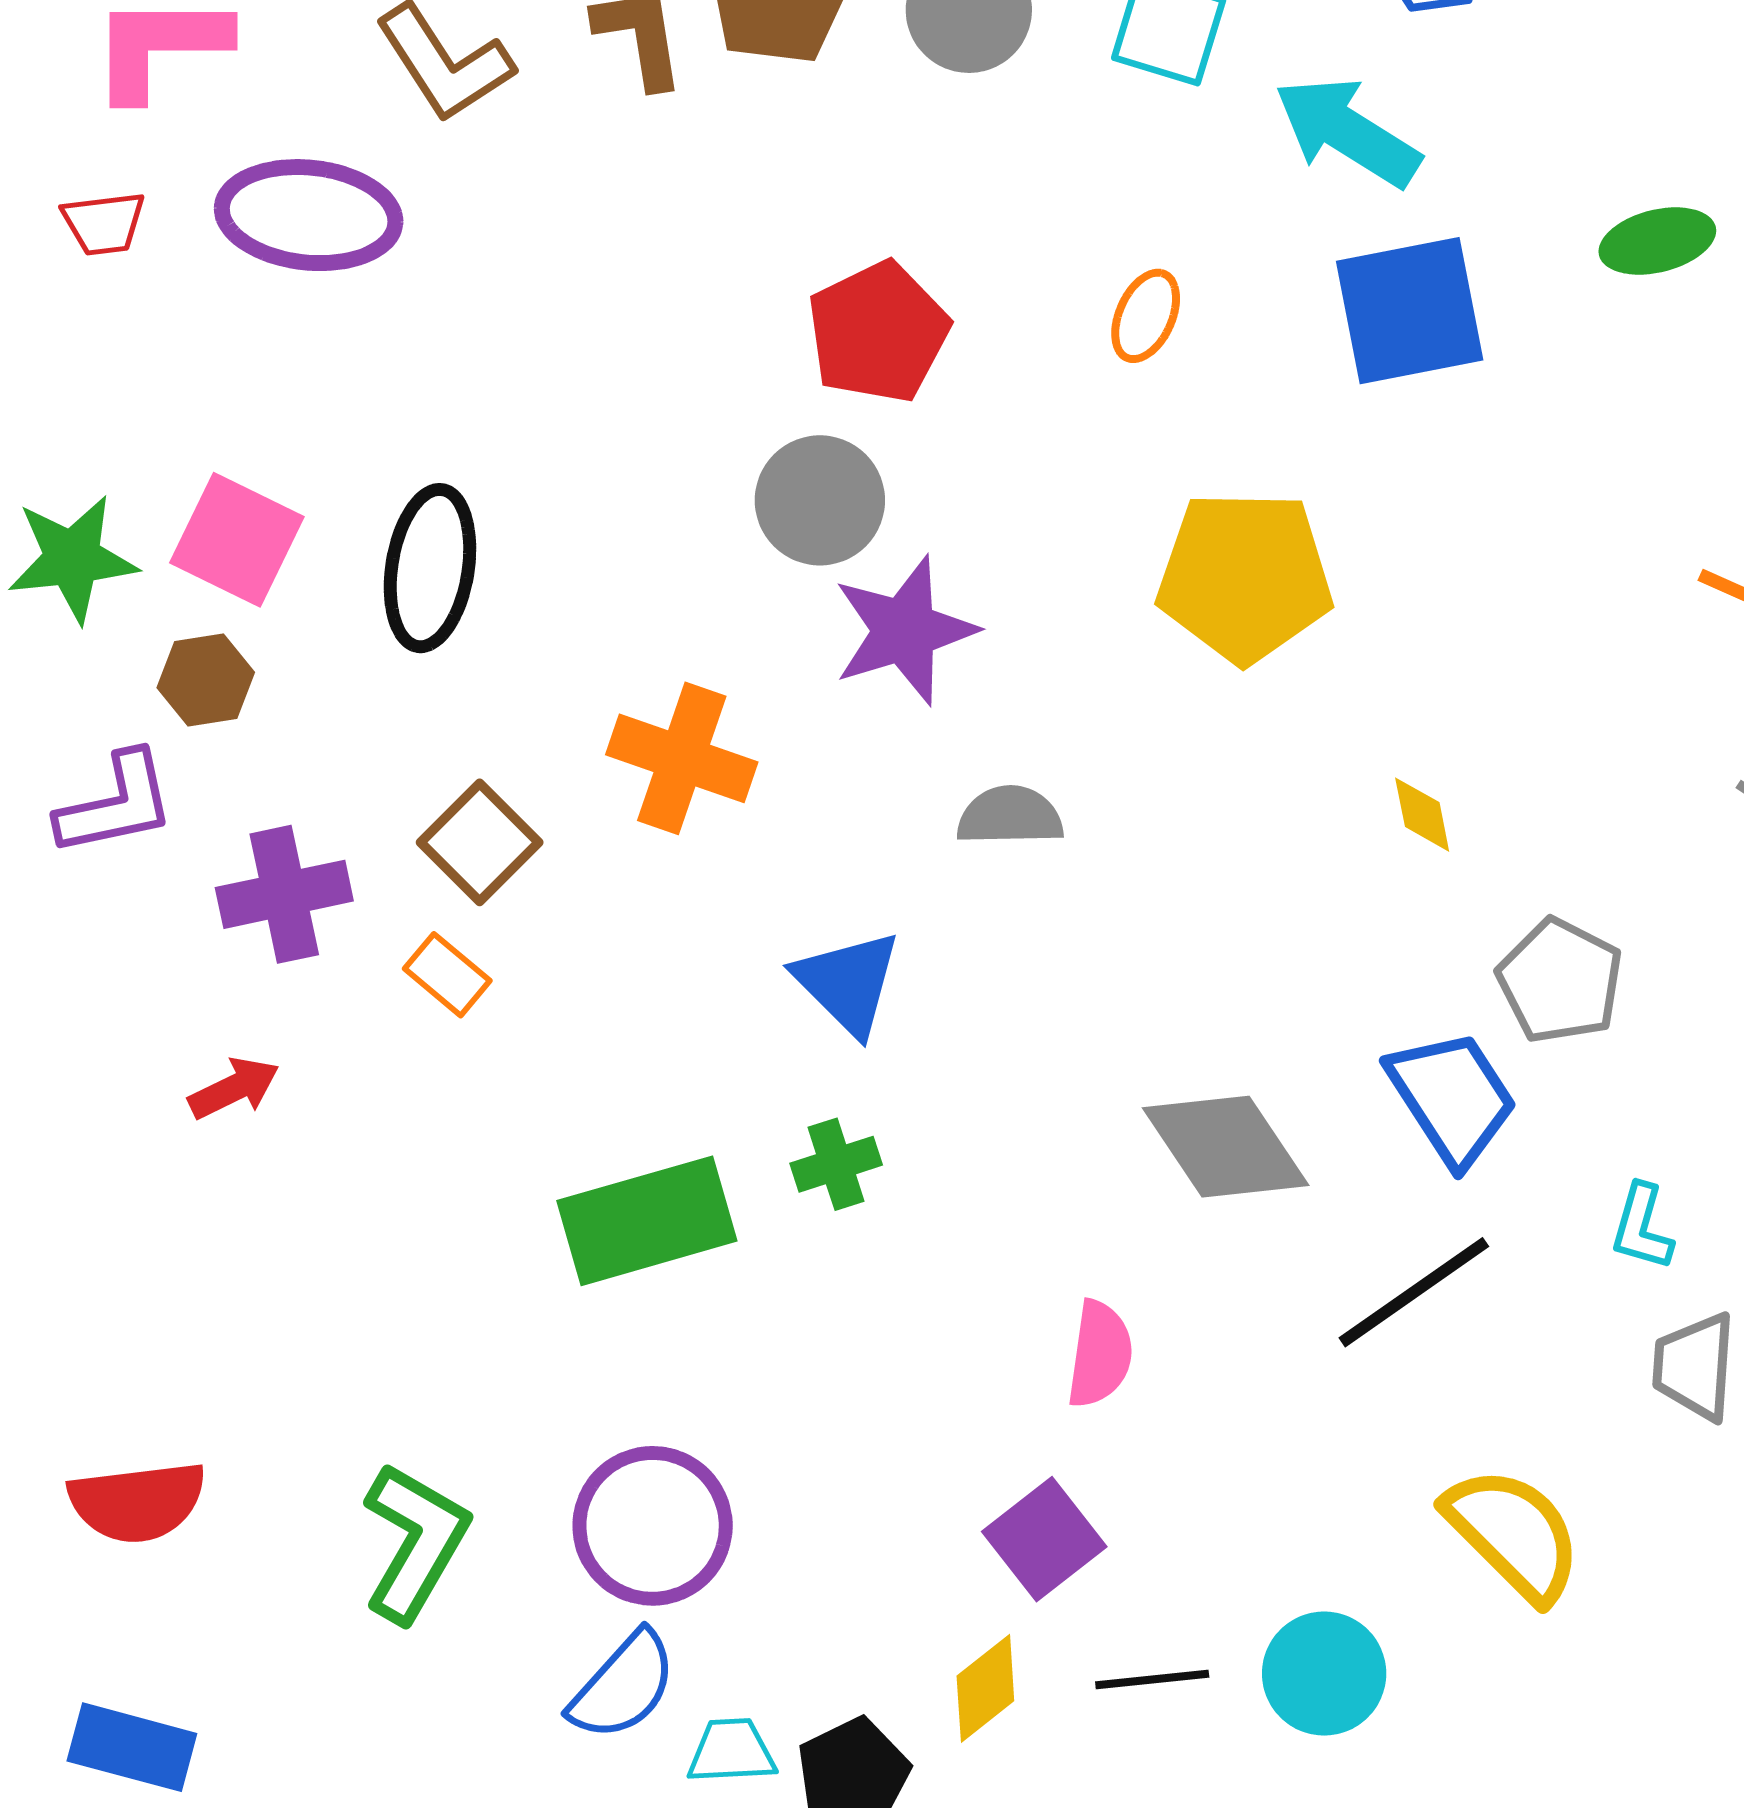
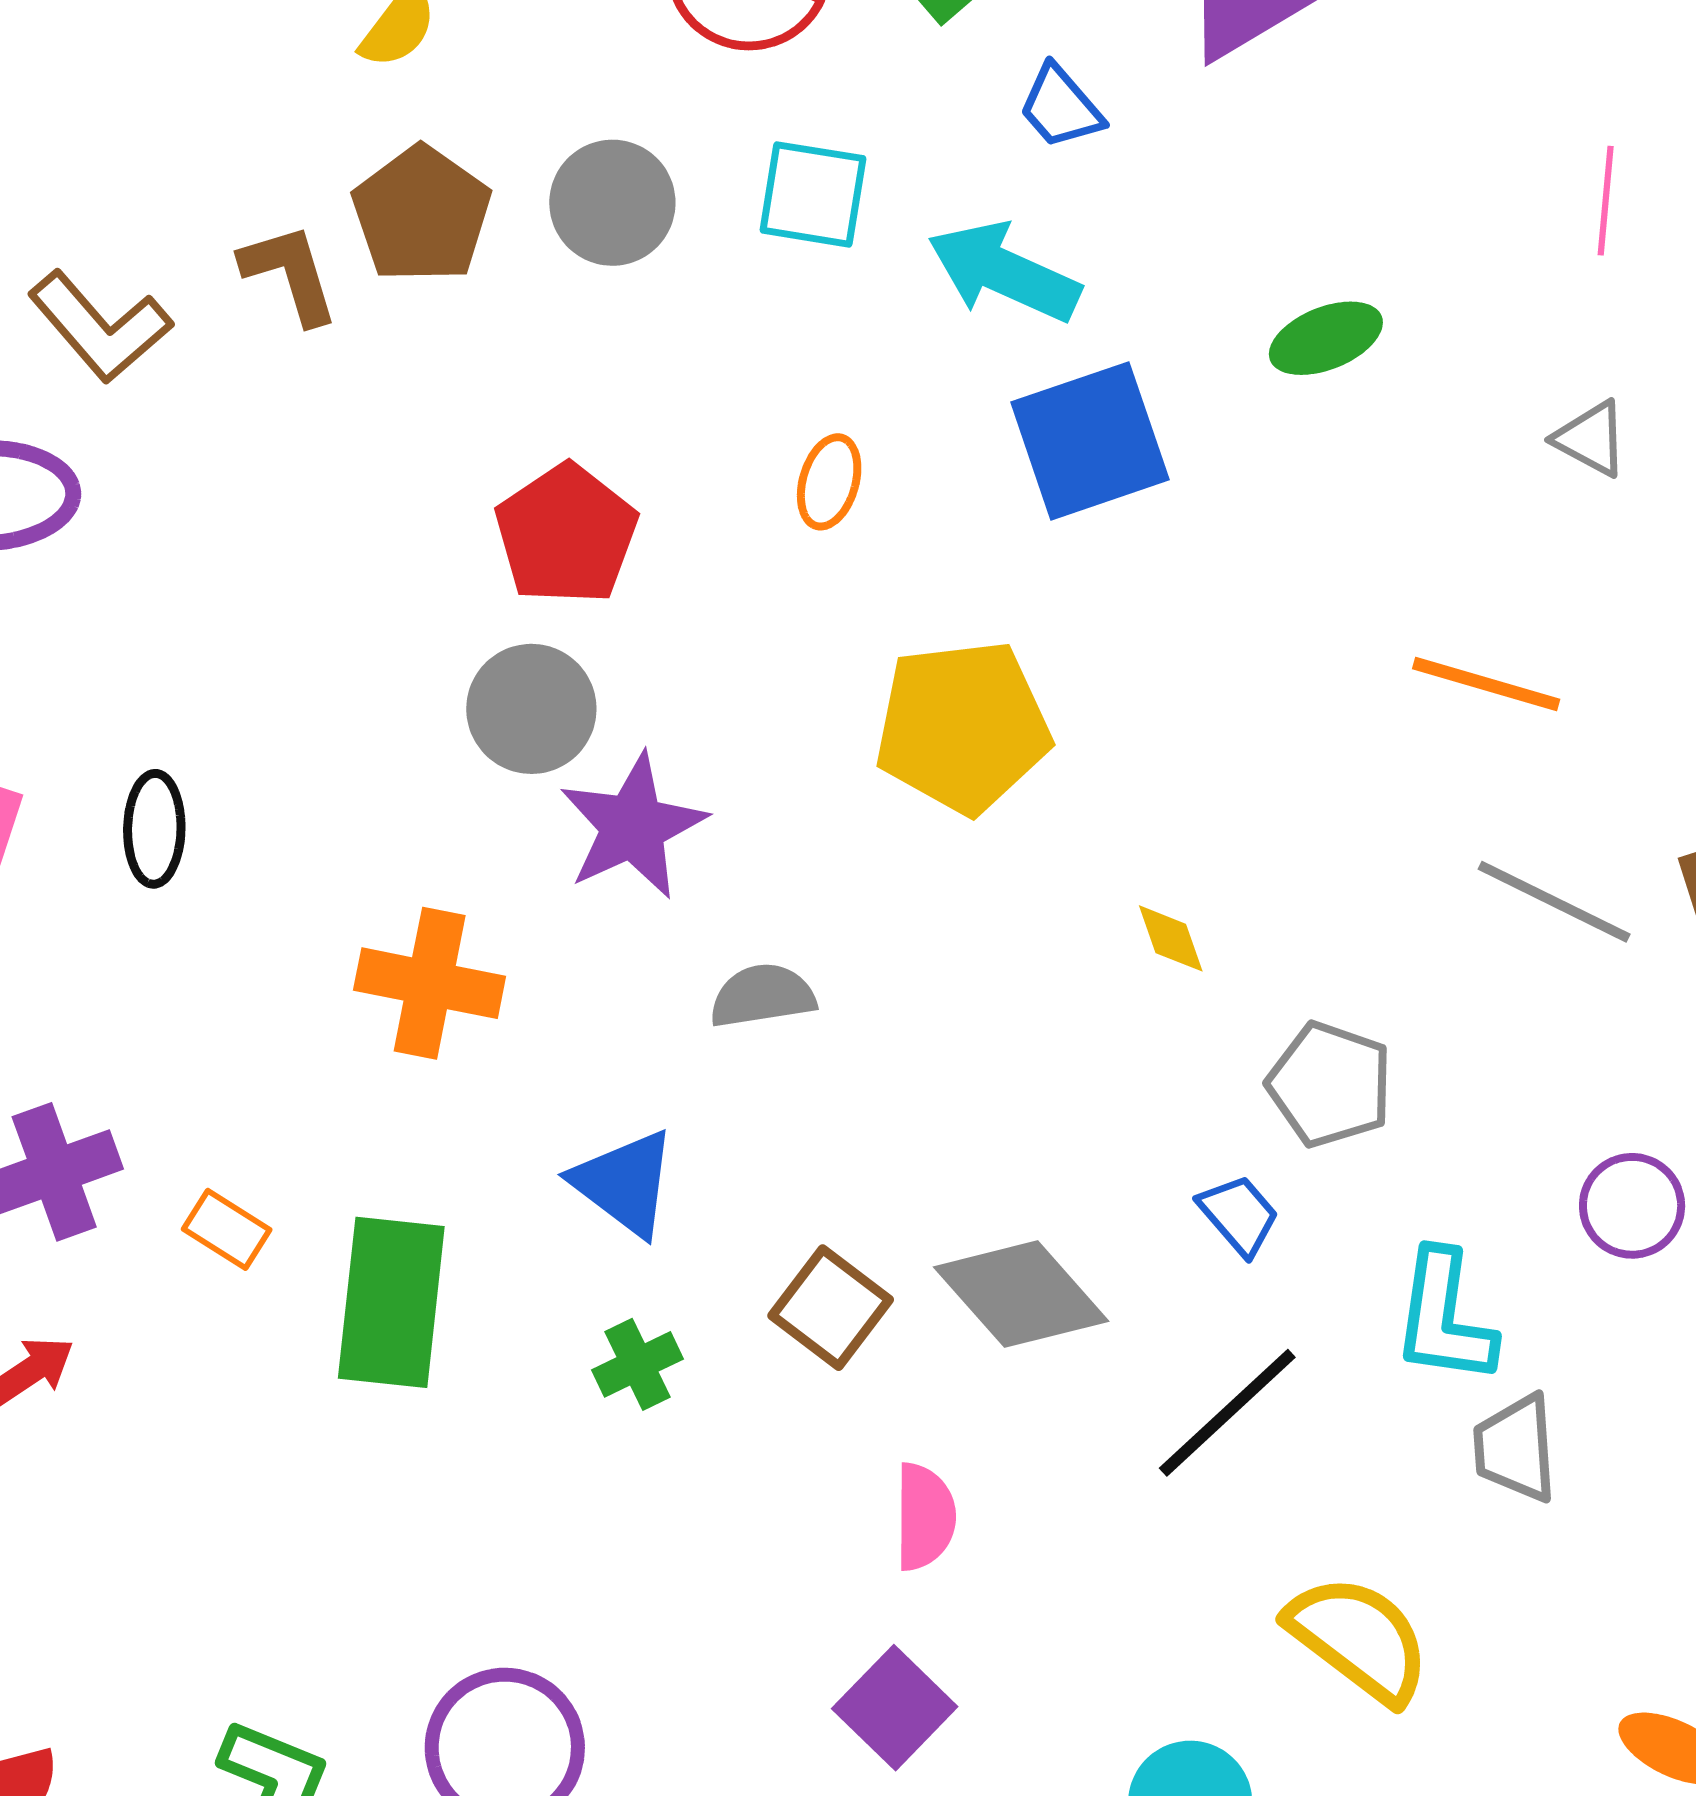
black ellipse: (430, 568) -> (154, 829), size x0.7
brown square: (480, 842) -> (831, 1308), moved
blue trapezoid: (1452, 1098) -> (1239, 1215), size x0.6
green rectangle: (647, 1221) -> (391, 1302), moved, turned -60
cyan L-shape: (1642, 1227) -> (1444, 1317), size x1.6

